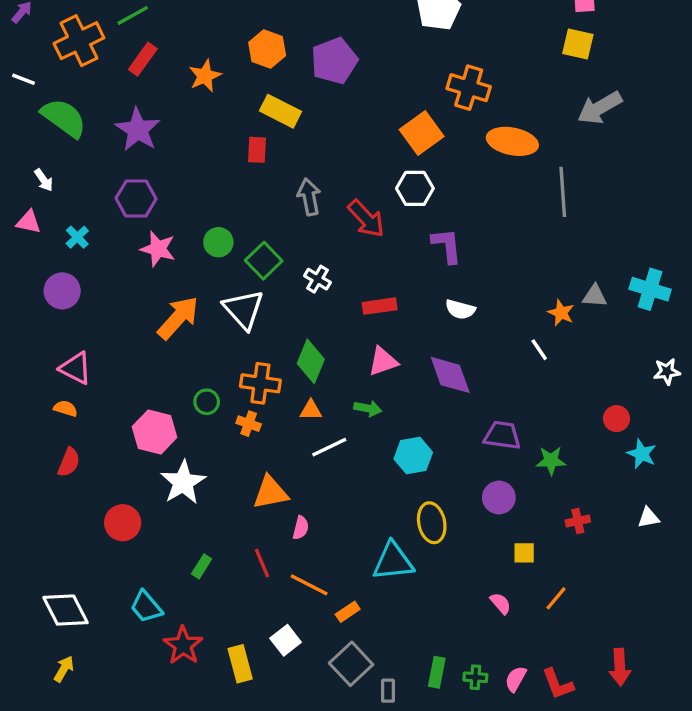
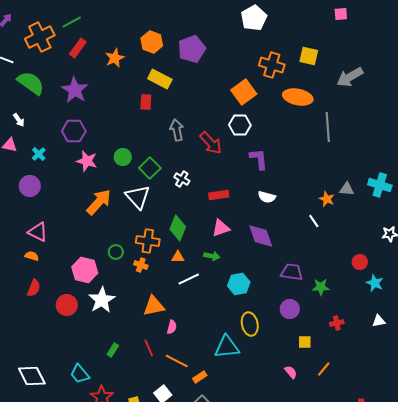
yellow square: (578, 44) -> (309, 56), moved
red circle: (123, 523) -> (67, 305), moved

